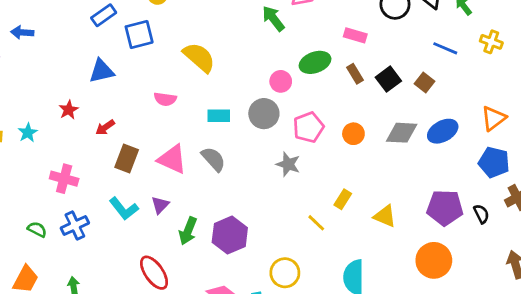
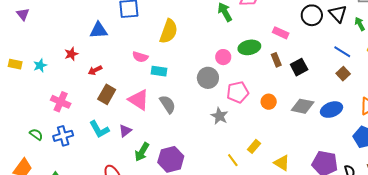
yellow semicircle: (199, 57) -> (169, 31), turned 60
brown square: (424, 83) -> (343, 74), moved
cyan rectangle: (219, 116) -> (159, 71), moved

